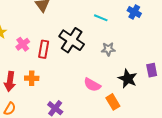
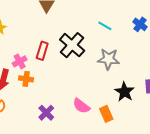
pink cross: (23, 44) -> (20, 61), moved
gray star: (108, 49) -> (108, 59), size x1.5
pink semicircle: (92, 85) -> (81, 106), moved

